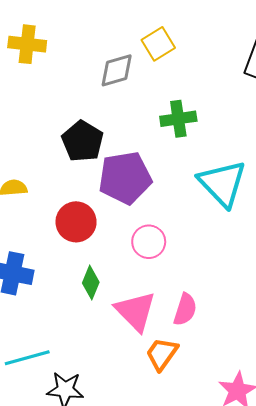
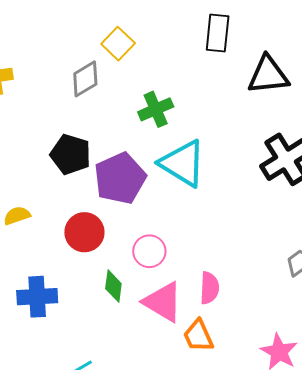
cyan triangle: (222, 183) -> (183, 163), moved
pink circle: (149, 242) -> (149, 251), moved
orange trapezoid: (162, 354) -> (198, 336), turned -45

